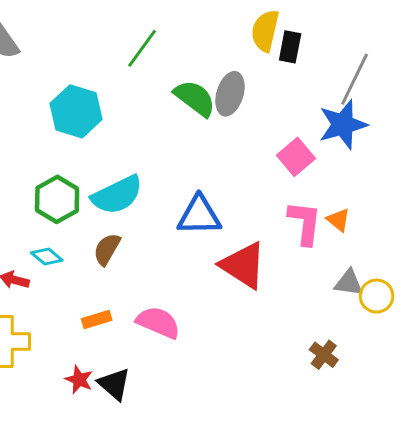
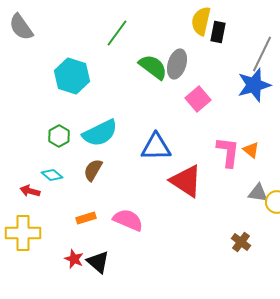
pink square: (296, 157) -> (198, 99), moved
green hexagon: (57, 199) -> (59, 136), size x0.7

